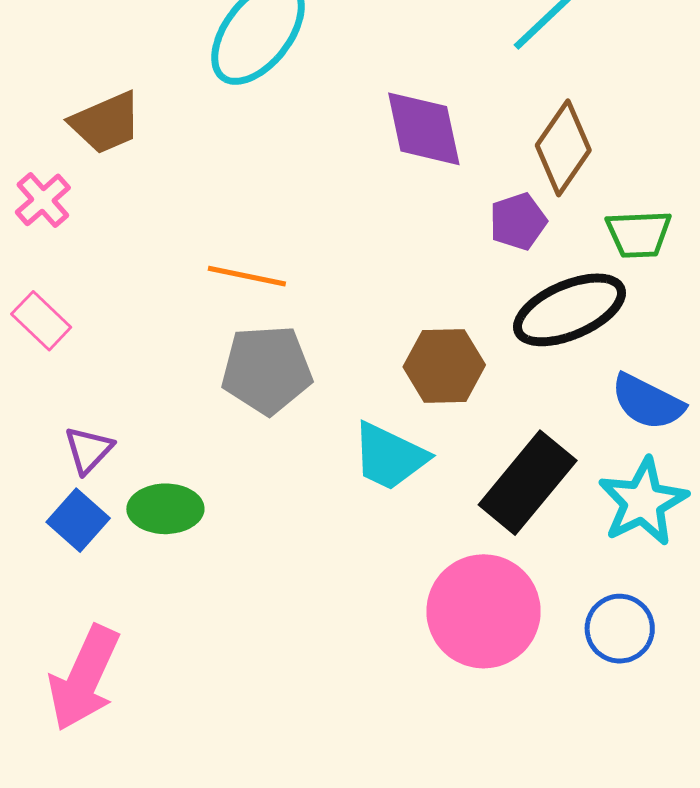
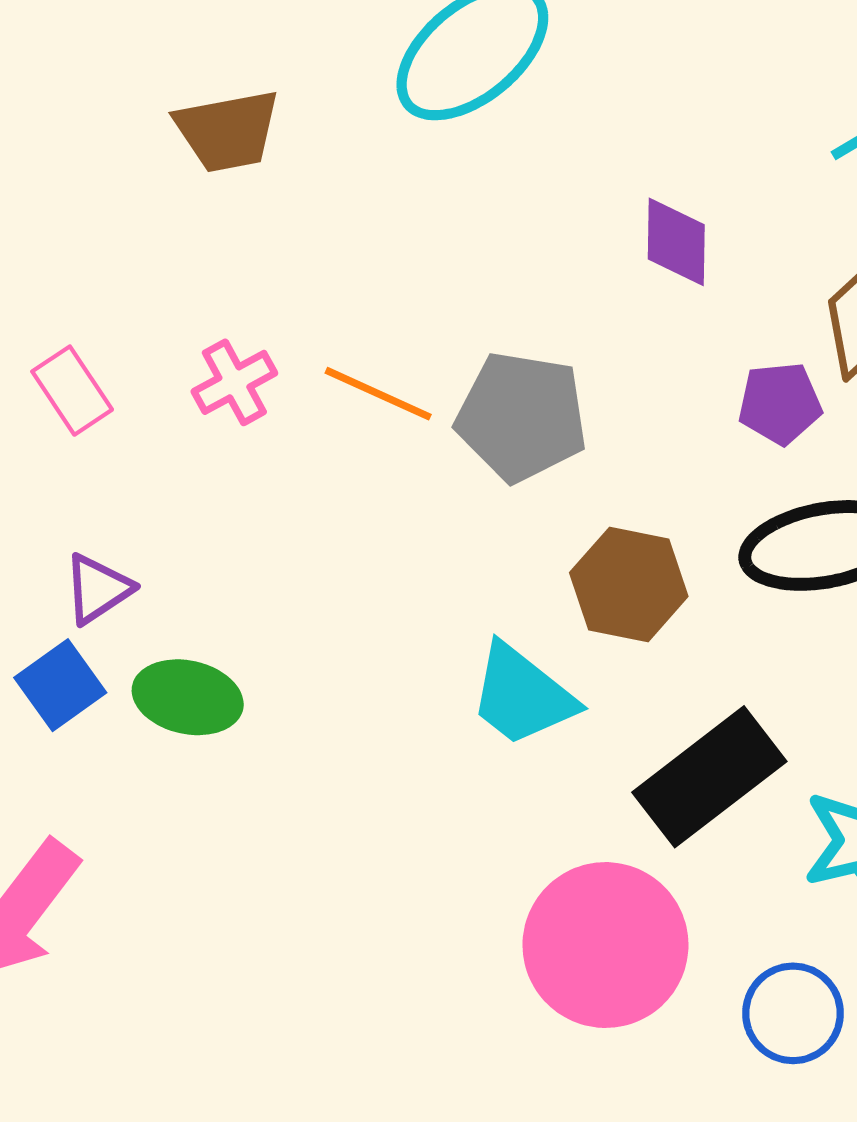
purple diamond: (424, 129) -> (676, 242), size x0.7
pink cross: (43, 200) -> (234, 382), moved
gray pentagon: (267, 370) -> (522, 417), moved

